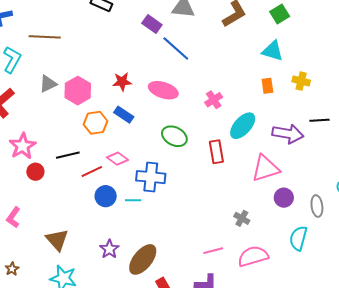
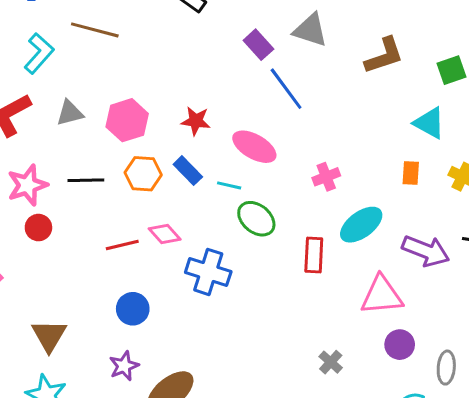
gray triangle: (48, 84) -> (70, 113), moved
black line: (68, 155) -> (86, 180), moved
blue circle: (106, 196) -> (133, 309), moved
cyan line: (133, 200) -> (229, 185), moved

